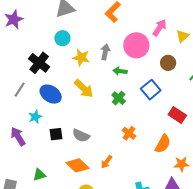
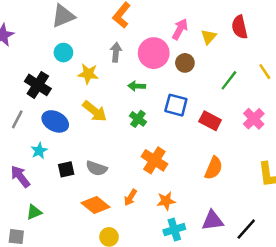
gray arrow: (105, 52) -> (116, 52), moved
brown circle: (168, 63) -> (185, 63), moved
blue square: (151, 90) -> (176, 105), turned -30
red rectangle: (177, 115) -> (210, 121), moved
orange cross: (129, 133) -> (154, 160), size x1.5
orange semicircle: (163, 144) -> (214, 168), moved
orange star: (182, 164) -> (166, 201), moved
green triangle: (39, 175) -> (34, 212), moved

